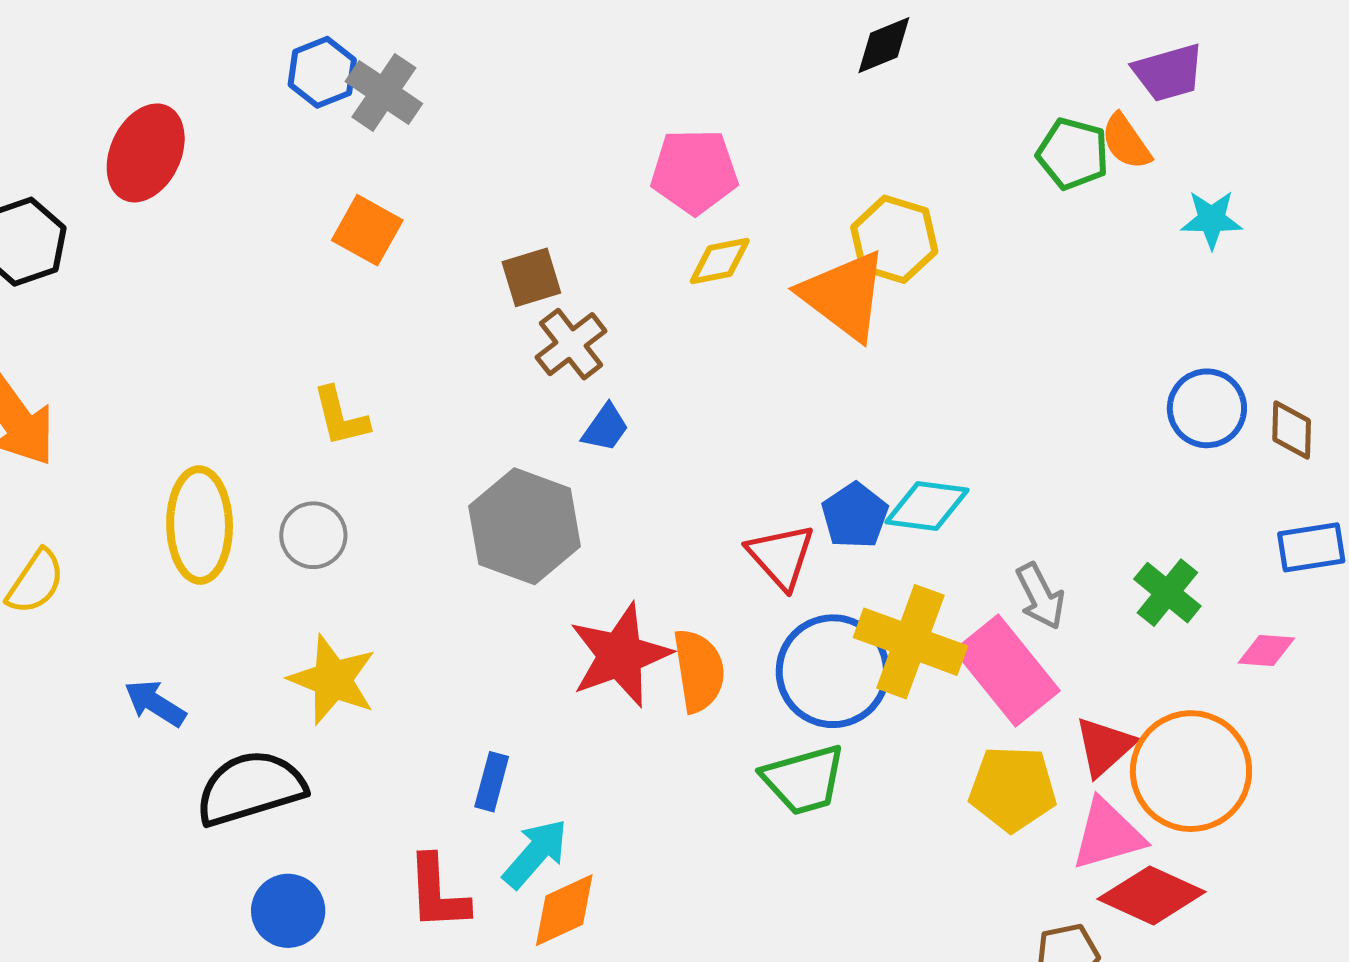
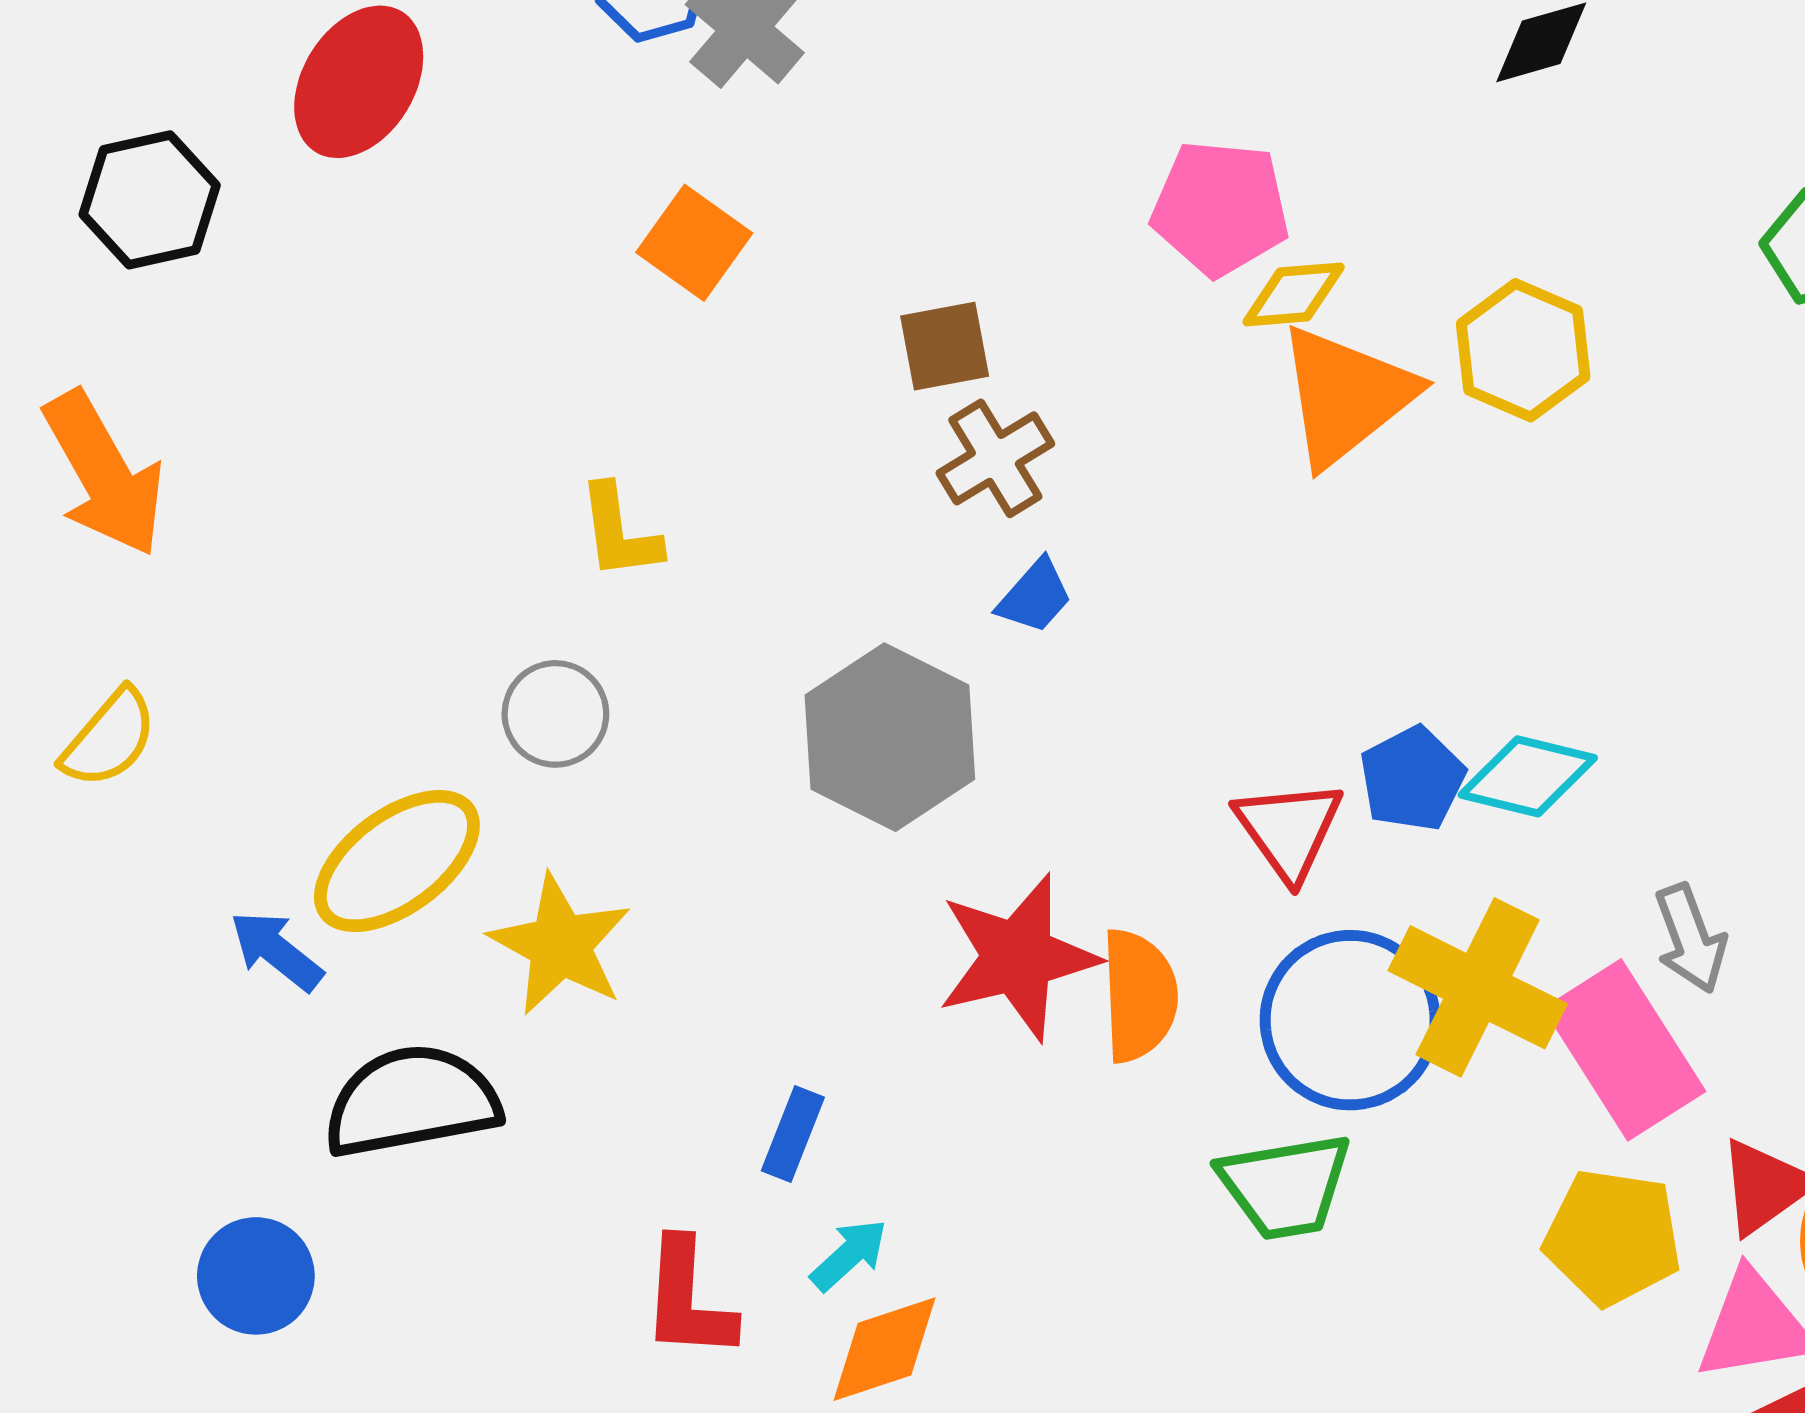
yellow diamond: (720, 261) -> (1294, 294), moved
orange triangle: (844, 295) -> (1346, 396), moved, turned 38
yellow ellipse: (200, 525) -> (397, 861), moved, turned 48
cyan arrow: (535, 854) -> (849, 1255), size x0.7
blue circle: (288, 911) -> (256, 1276), moved

